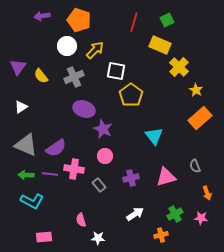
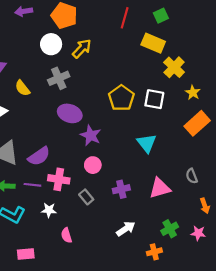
white square: (116, 71) -> (154, 99), moved
yellow semicircle: (41, 76) -> (22, 88), moved
white star: (98, 238) -> (49, 210), moved

